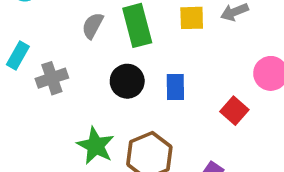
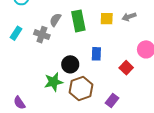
gray cross: (52, 78) -> (42, 35), moved, turned 35
black circle: (127, 81) -> (70, 64), moved
green star: (96, 146) -> (54, 82), turned 30

